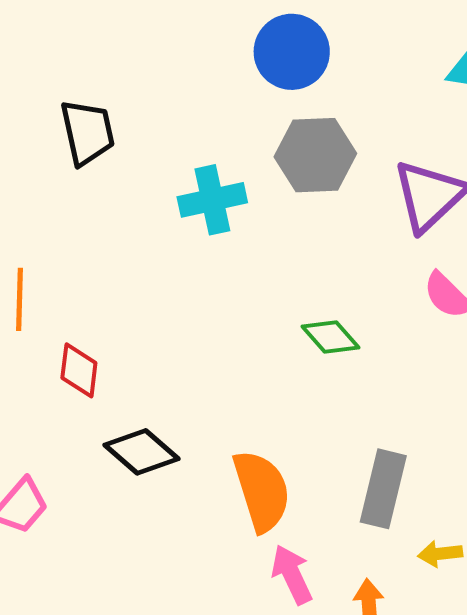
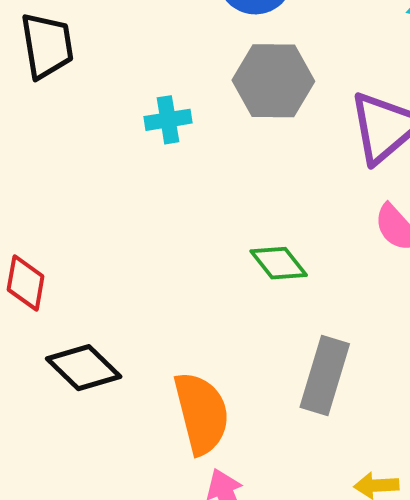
cyan cross: (212, 200) -> (168, 120), size x0.7
gray rectangle: (383, 489) -> (325, 375), moved

